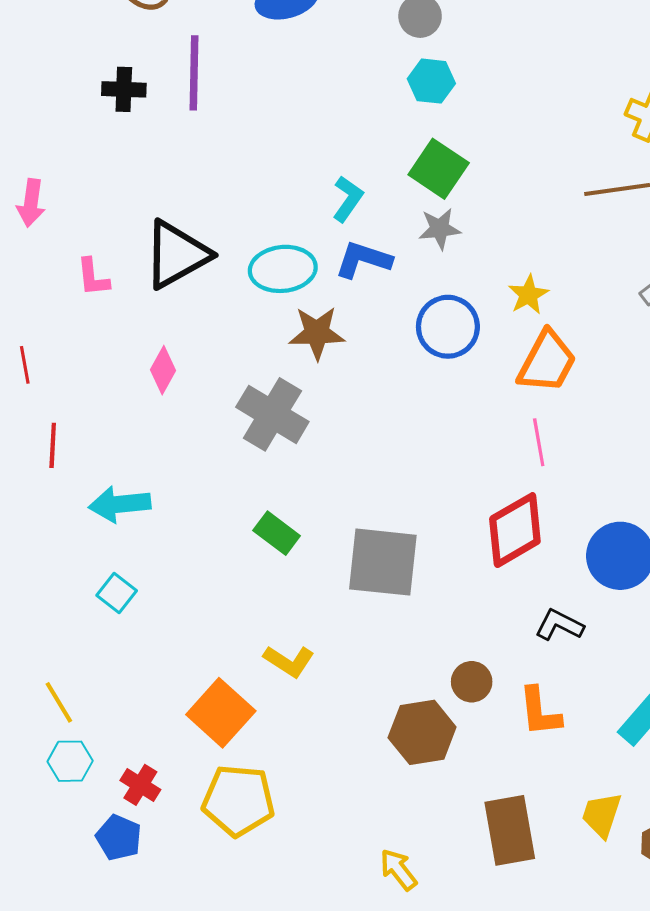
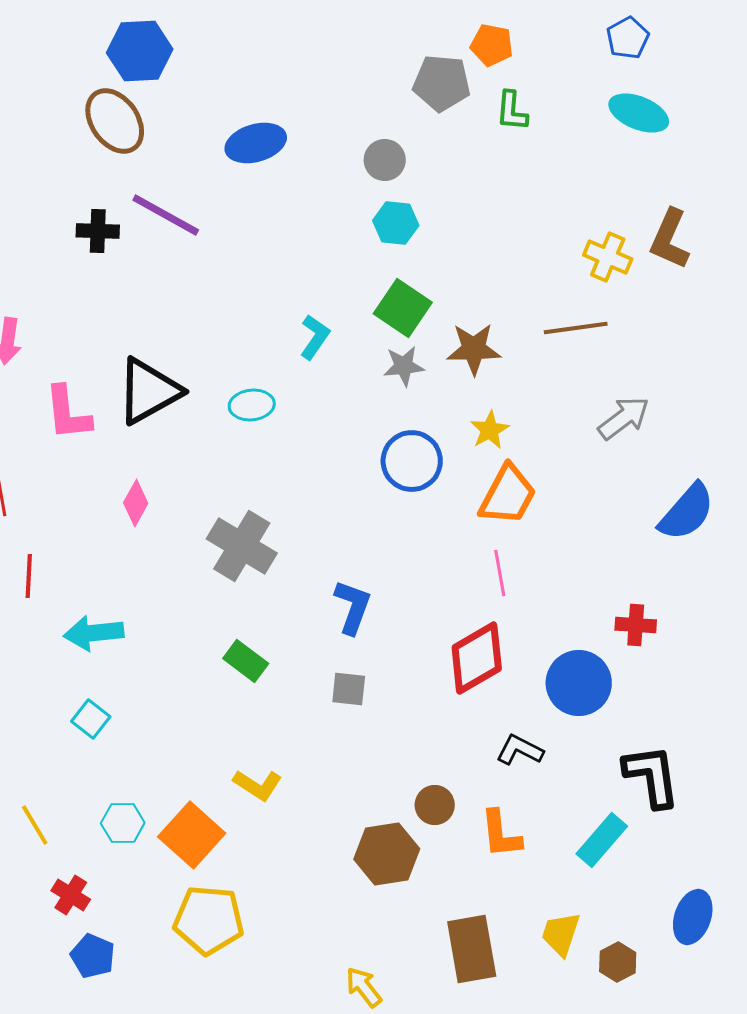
purple line: (194, 73) -> (166, 215), turned -62
blue L-shape: (363, 260) -> (353, 607), moved, turned 92
cyan ellipse: (283, 269) -> (252, 405), size x0.7
pink L-shape: (93, 277) -> (68, 413), size x1.5
brown star: (317, 333) -> (474, 349), moved
gray square: (383, 562) -> (349, 689), size x0.5
cyan hexagon: (70, 761) -> (123, 823), moved
red cross: (140, 785) -> (71, 895), moved

